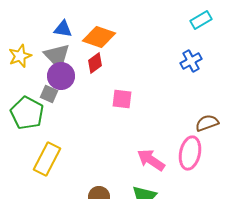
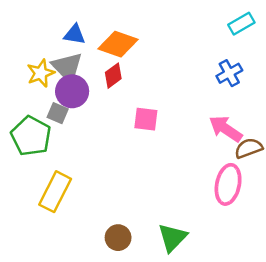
yellow star: (20, 56) -> (41, 73), moved
pink arrow: (151, 160) -> (226, 129), moved

